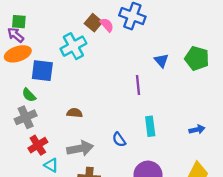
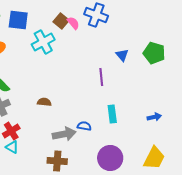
blue square: (42, 71) -> (18, 20), moved
blue semicircle: (119, 140) -> (84, 126), turned 136
gray arrow: (80, 148) -> (64, 134), moved
cyan triangle: (51, 165) -> (12, 147), moved

